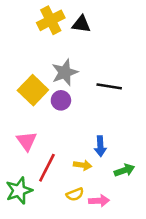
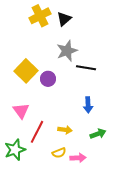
black triangle: (81, 24) -> (64, 19), turned -49
gray star: (65, 72) -> (67, 51), moved
blue arrow: (100, 146) -> (88, 105), moved

